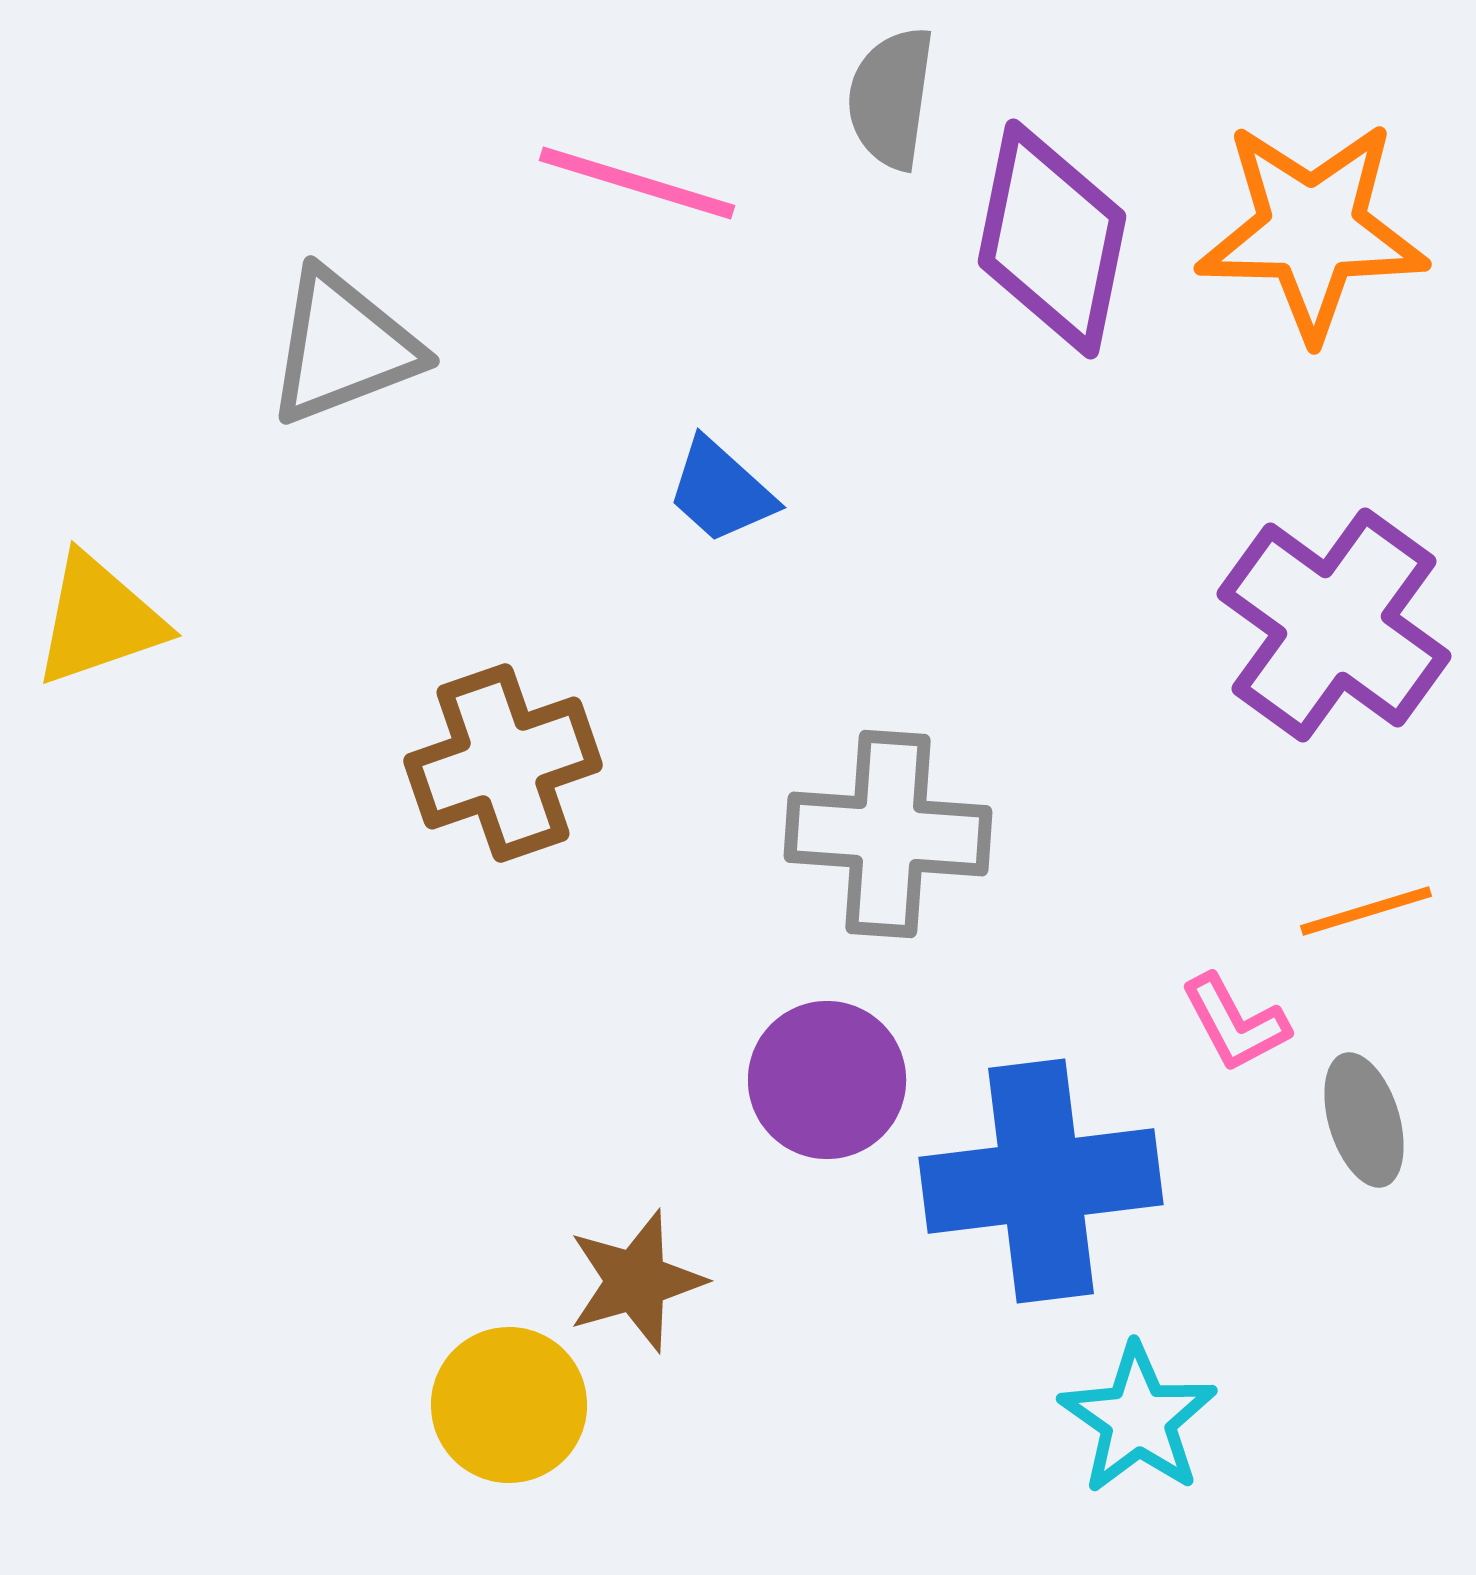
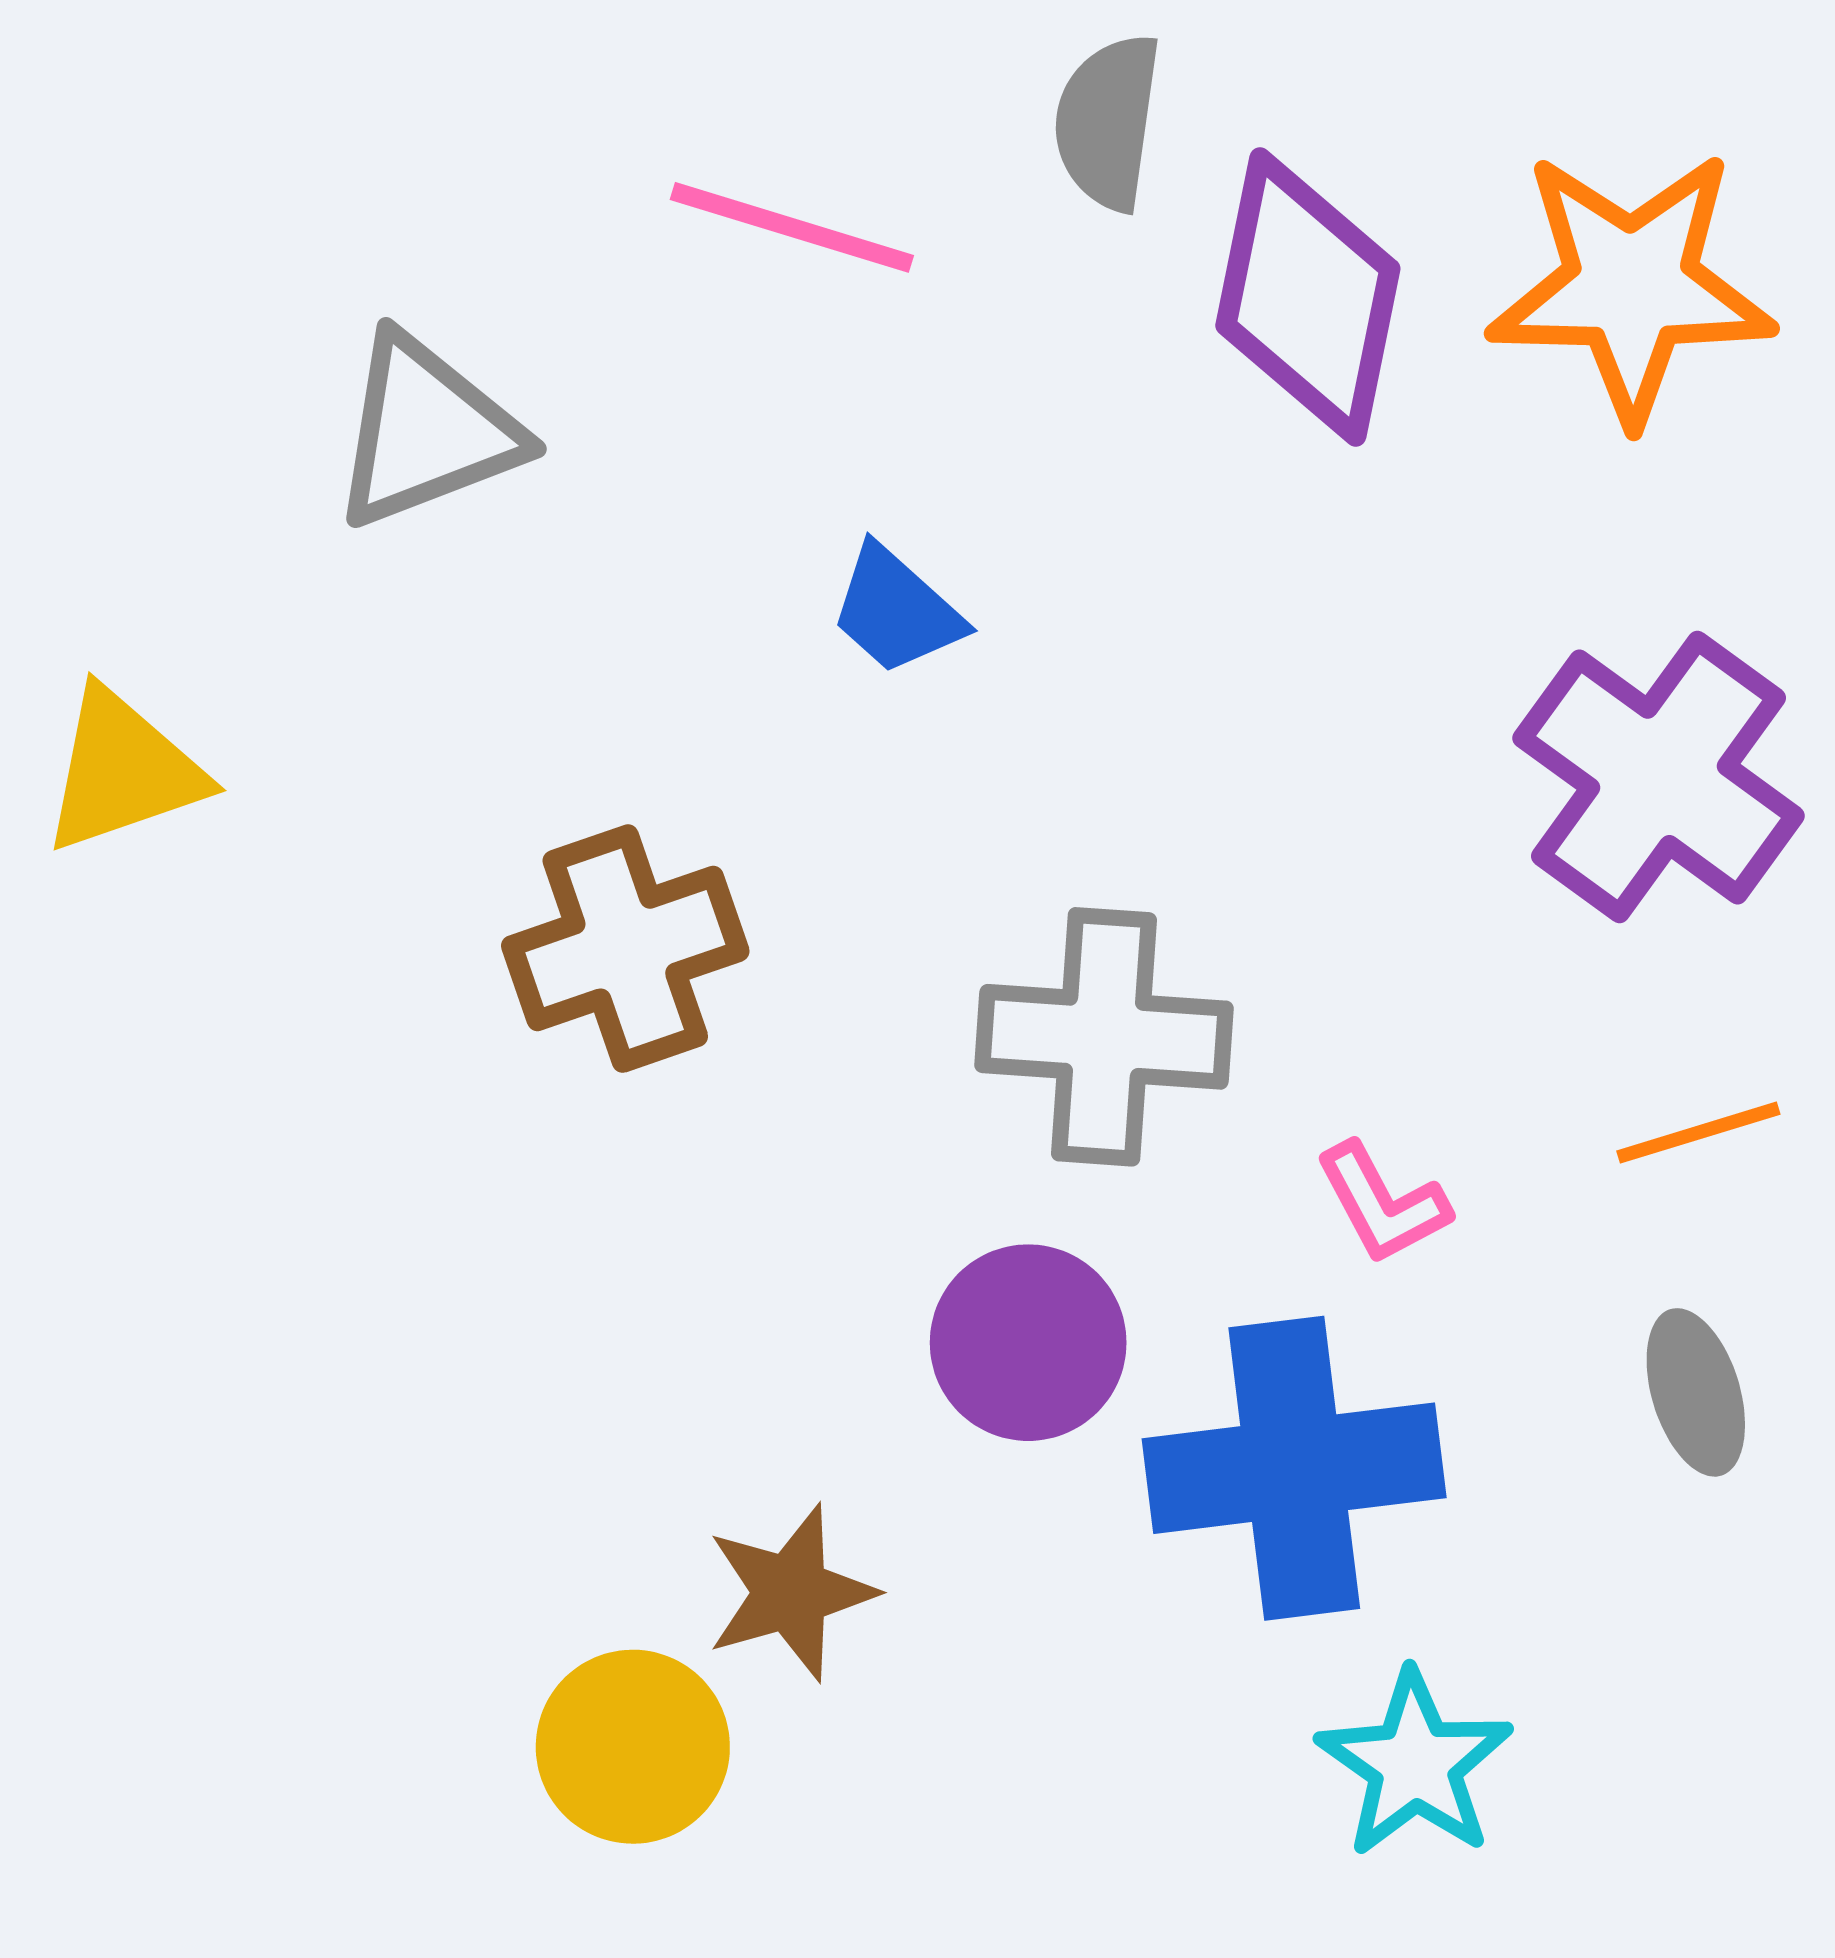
pink L-shape: (1235, 1023) -> (1382, 1203), moved

